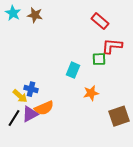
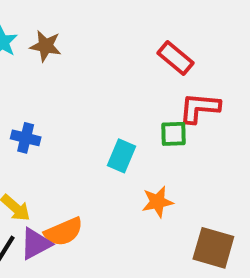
blue cross: (31, 89) -> (26, 138), moved
brown square: (119, 116) -> (213, 248), turned 35

